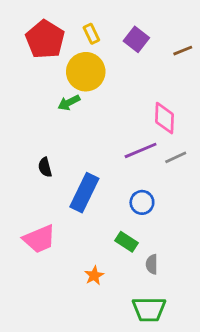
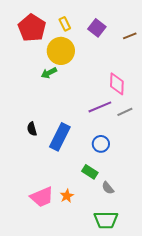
black semicircle: (45, 167) -> (32, 129), moved
pink trapezoid: (39, 239) -> (42, 197), moved
gray semicircle: (152, 264) -> (108, 188), turned -40

